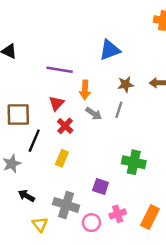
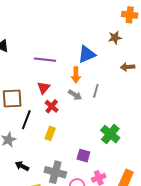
blue triangle: (110, 50) -> (87, 54), moved
brown star: (126, 84) -> (115, 38), moved
orange arrow: (85, 90) -> (76, 75), moved
green cross: (134, 162) -> (110, 134), turned 30

